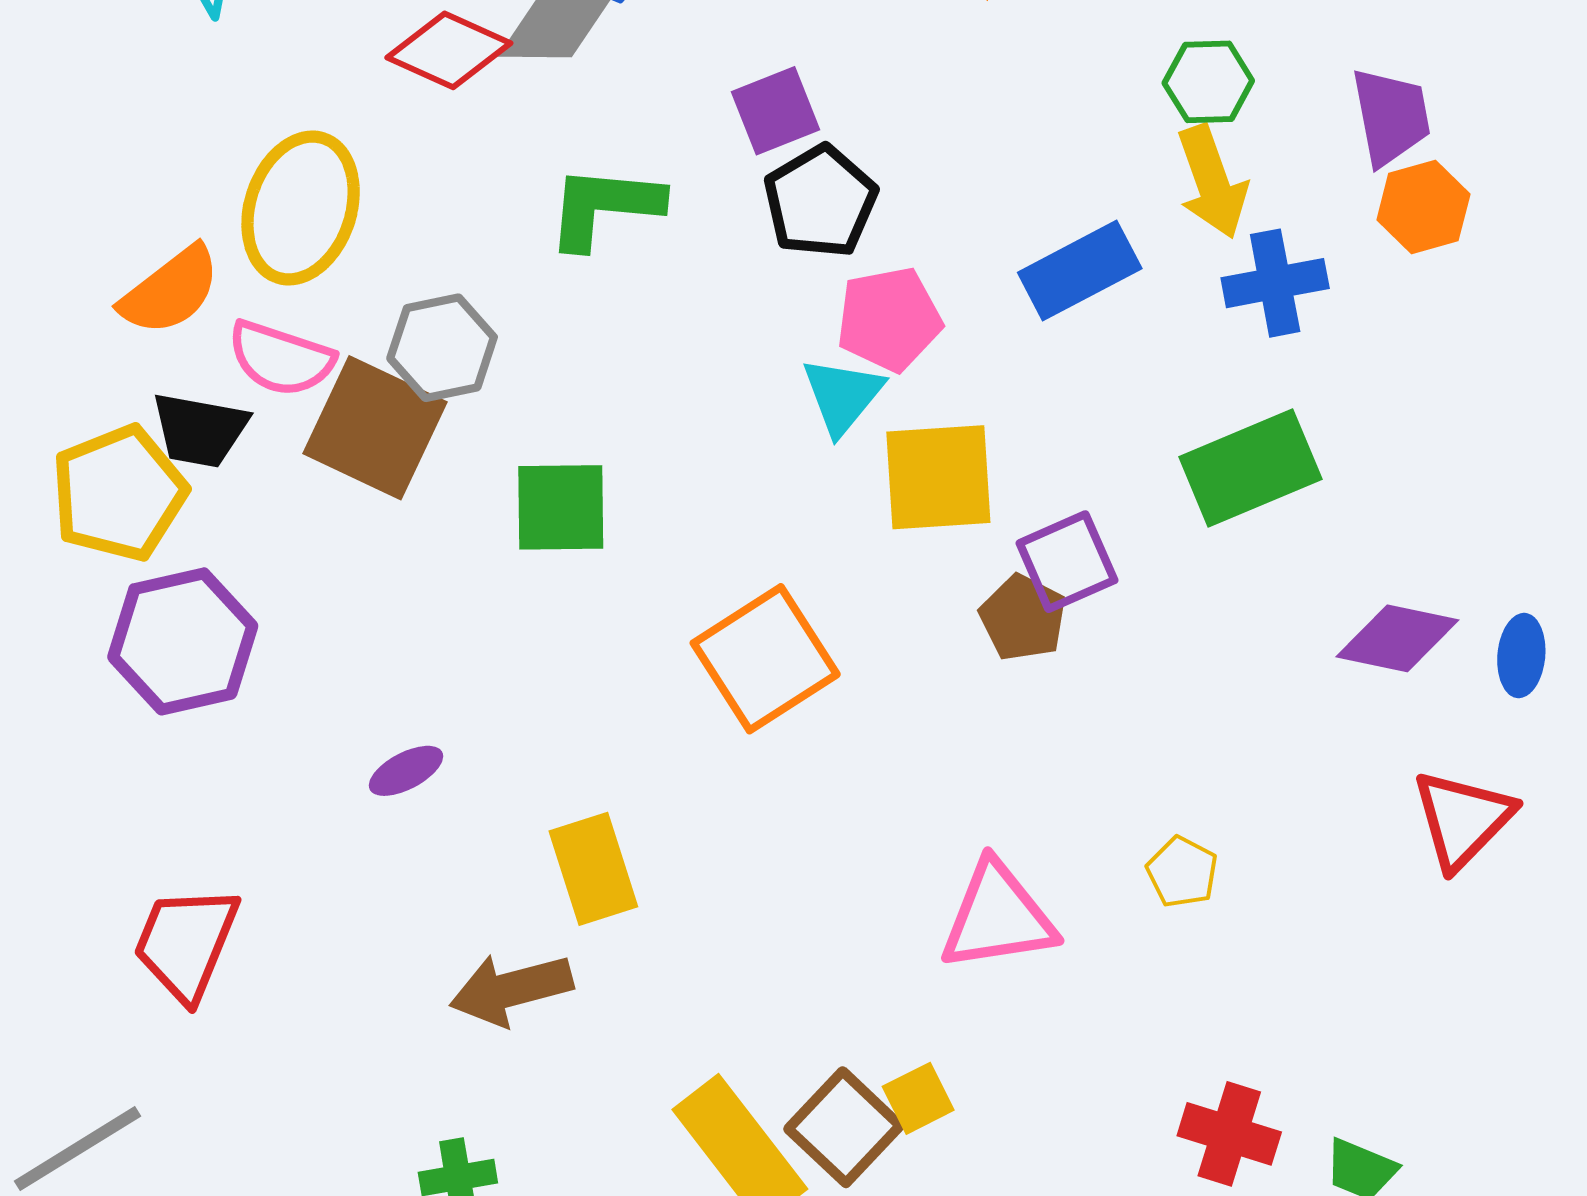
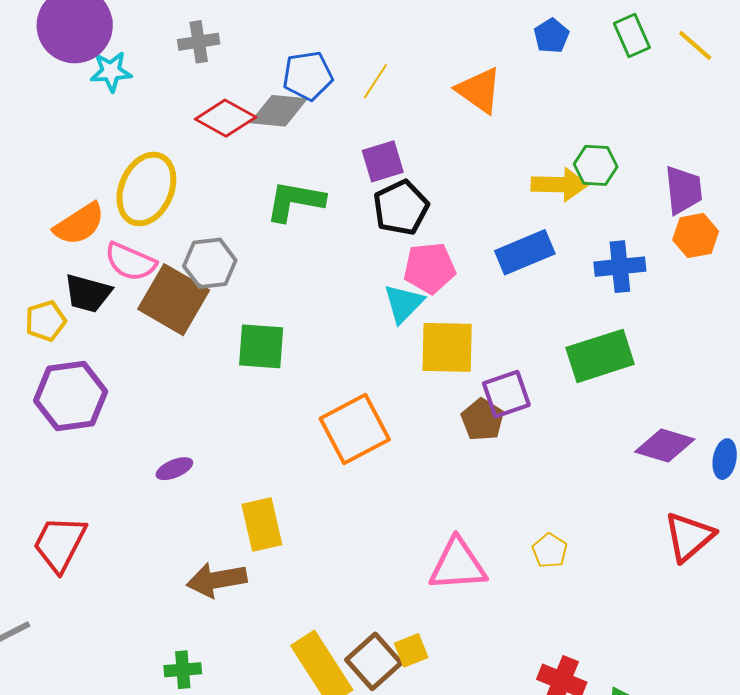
yellow arrow: (1212, 182) -> (559, 185), moved, turned -74
yellow pentagon: (119, 493) -> (46, 321), size x0.6

